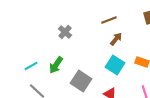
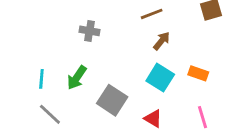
gray cross: (65, 32) -> (89, 31), turned -32
cyan line: (31, 66) -> (41, 79), turned -56

